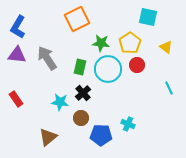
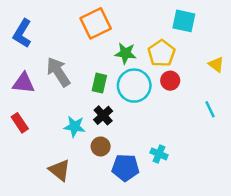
yellow triangle: (166, 47) -> (216, 64), moved
purple triangle: (17, 55) -> (24, 83), moved
brown triangle: (48, 137) -> (60, 170), turned -42

